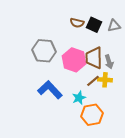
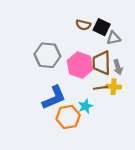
gray triangle: (114, 26) -> (114, 38), moved
brown line: (93, 81) -> (101, 88), turned 32
blue L-shape: (50, 90) -> (54, 98), turned 110
orange hexagon: (92, 115) -> (68, 117), moved

